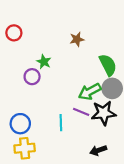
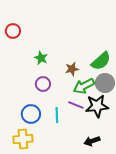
brown star: (77, 39) -> (72, 69), moved
green semicircle: (108, 65) -> (101, 61), turned 75
purple circle: (32, 77) -> (43, 84), moved
blue circle: (20, 124) -> (31, 114), moved

